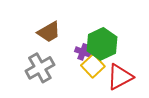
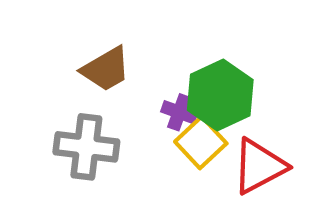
gray cross: (40, 68) -> (86, 147), turned 36

